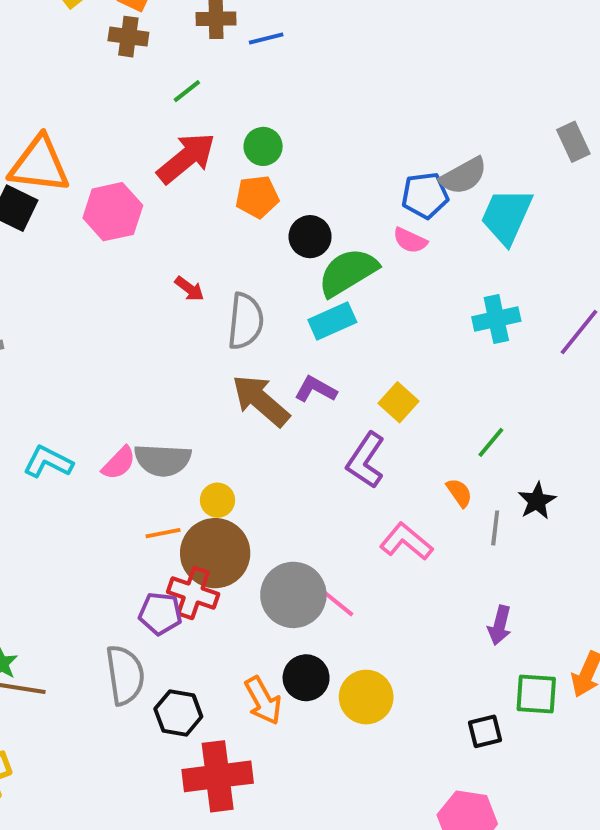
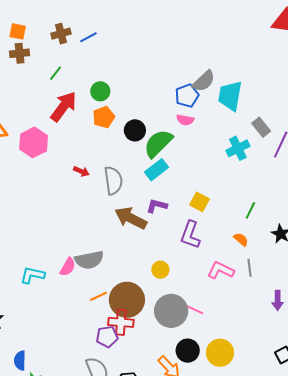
gray rectangle: (573, 142) -> (261, 127), moved
yellow circle: (217, 500) -> (160, 270), moved
gray line: (495, 528) -> (250, 268), moved

